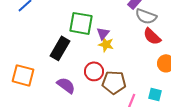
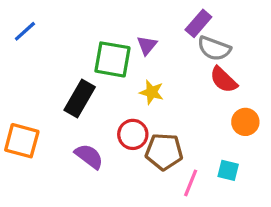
purple triangle: (103, 33) -> (147, 45), moved

